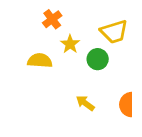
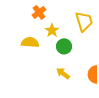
yellow trapezoid: (114, 32) -> (84, 21), turned -90
green circle: (98, 59) -> (64, 46), moved

